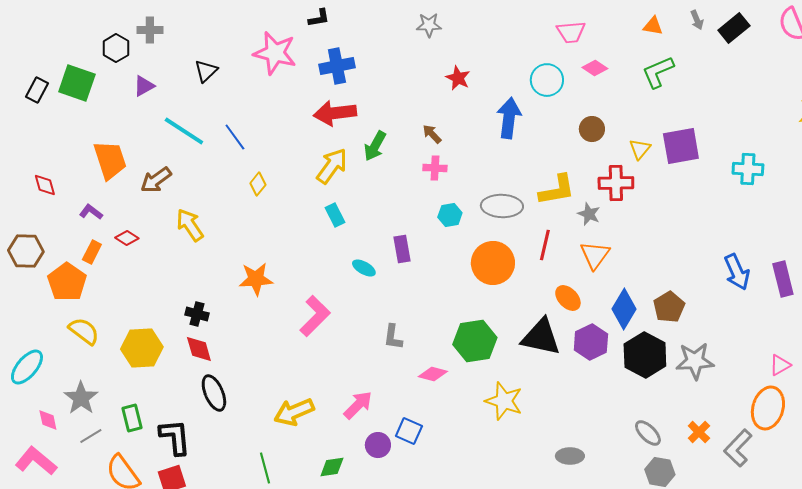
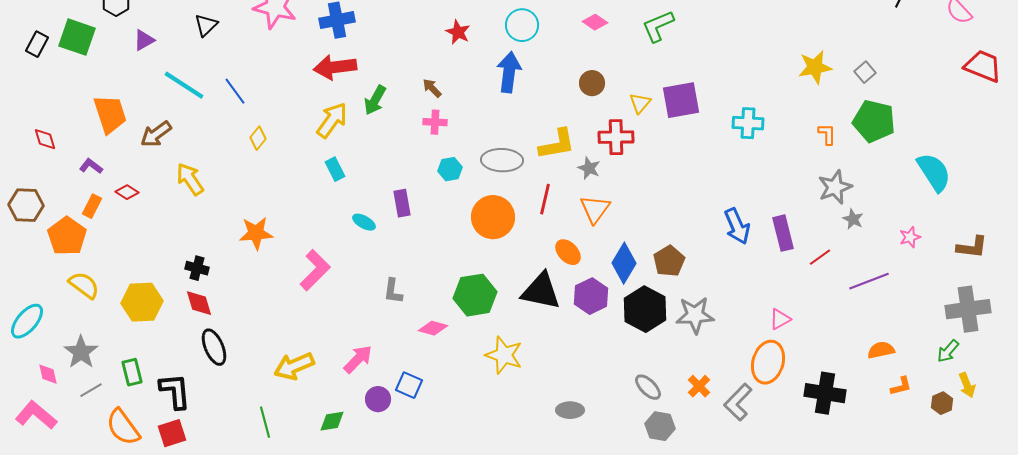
cyan circle: (547, 80) -> (522, 25), moved

